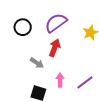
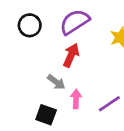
gray arrow: (37, 63) -> (56, 82), moved

